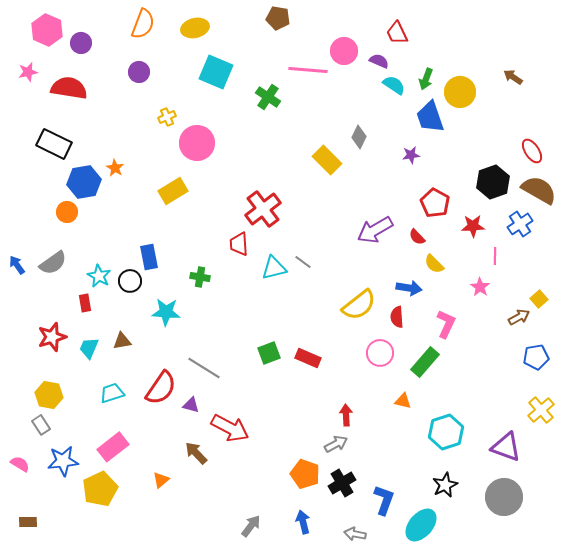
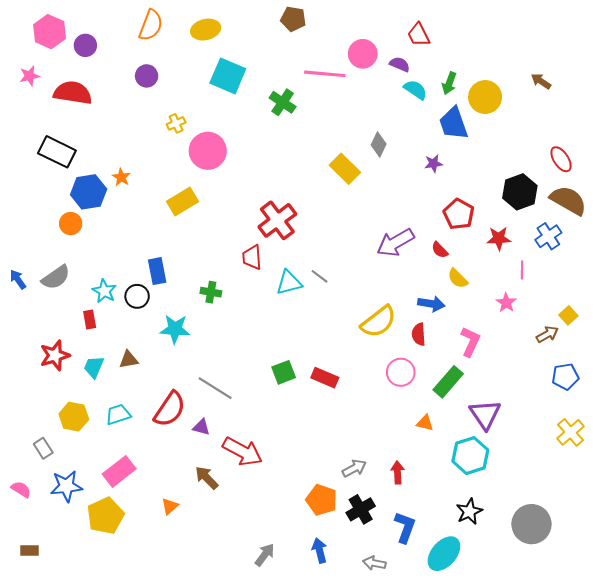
yellow hexagon: (49, 395) -> (74, 417), moved
red arrow: (346, 415) -> (398, 472), moved
purple triangle: (506, 447) -> (485, 414), moved, turned 36

